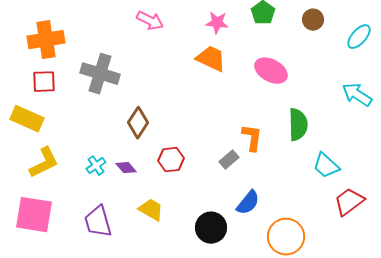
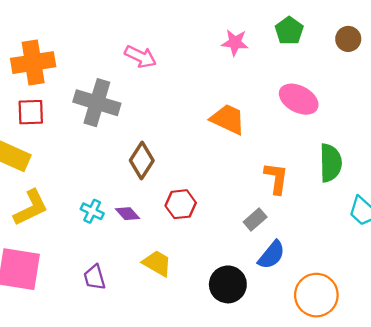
pink arrow: (150, 21) -> (141, 57), moved
orange trapezoid: (211, 59) -> (228, 119), moved
gray rectangle: (229, 160) -> (255, 220), moved
cyan cross: (96, 166) -> (92, 211), turned -30
purple trapezoid: (98, 222) -> (94, 277), size x0.7

